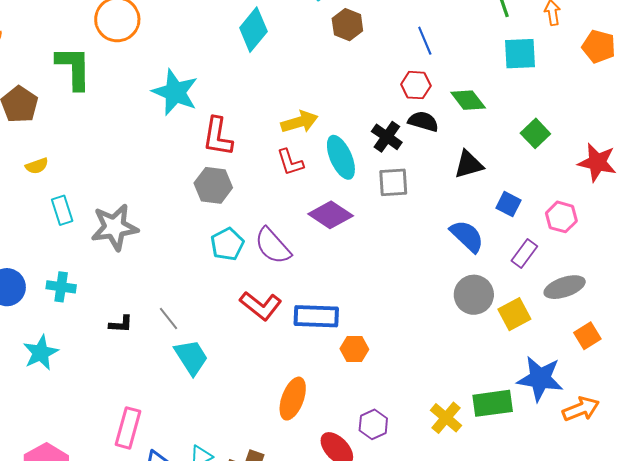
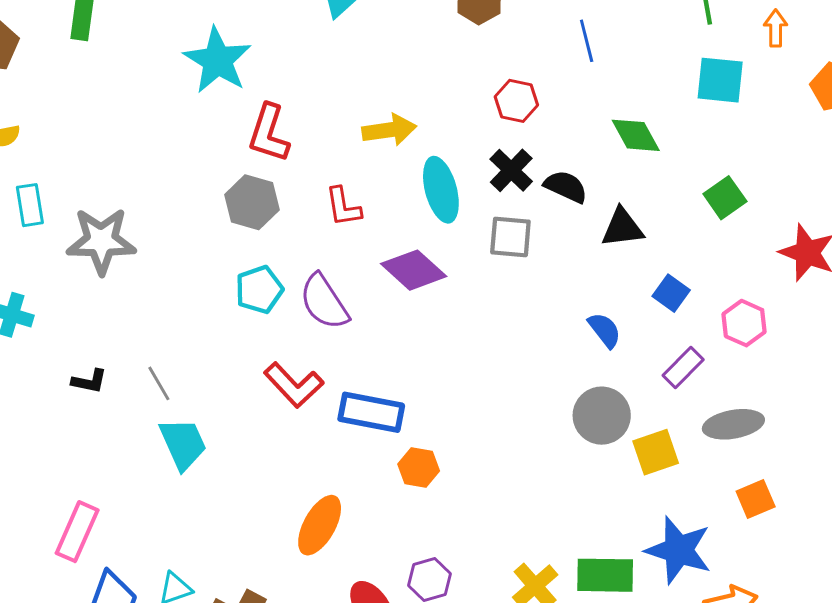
red hexagon: (416, 85) -> (516, 101), moved
black semicircle: (423, 121) -> (566, 187), moved
red L-shape: (290, 162) -> (343, 207), moved
blue semicircle: (467, 236) -> (605, 330), size x0.7

